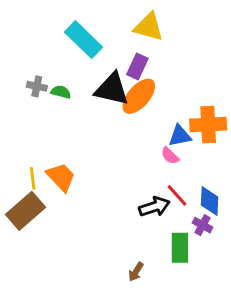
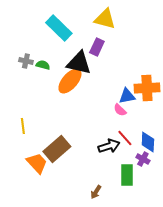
orange ellipse: (139, 96) -> (70, 81), moved
orange trapezoid: (61, 177) -> (37, 163), moved
brown rectangle: (25, 211) -> (57, 149), moved

